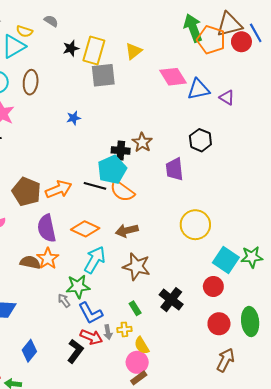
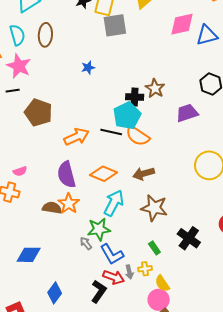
pink diamond: (173, 77) -> (182, 24), turned -68
purple trapezoid: (174, 169) -> (187, 113), turned 80
brown pentagon: (26, 192) -> (38, 113), moved

